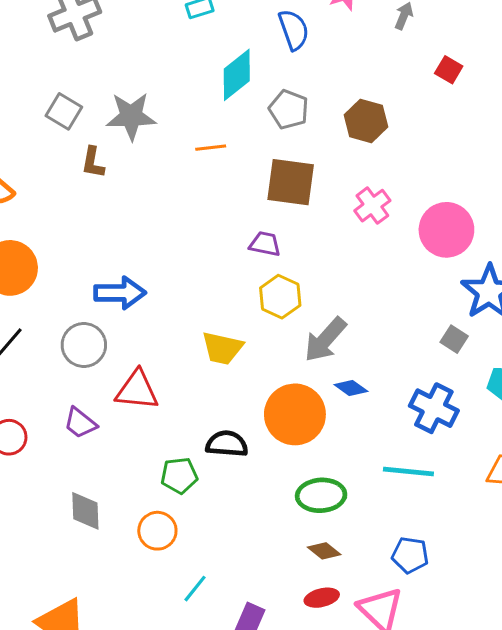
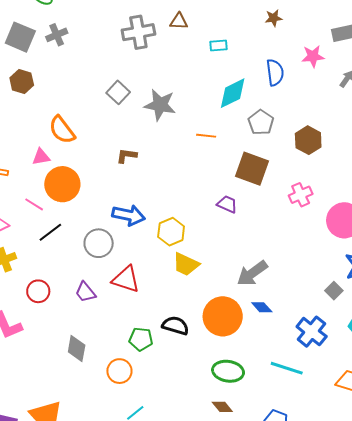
brown L-shape: (93, 162) -> (127, 156), moved, turned 75
yellow hexagon: (280, 297) -> (171, 232), moved

